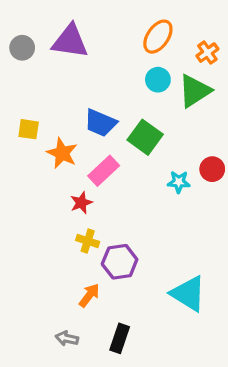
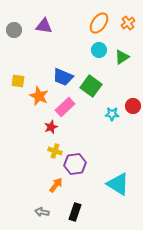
purple triangle: (70, 41) -> (44, 26), size x0.7
orange cross: (207, 53) -> (128, 23), moved
green triangle: (195, 91) -> (122, 57), size x0.7

